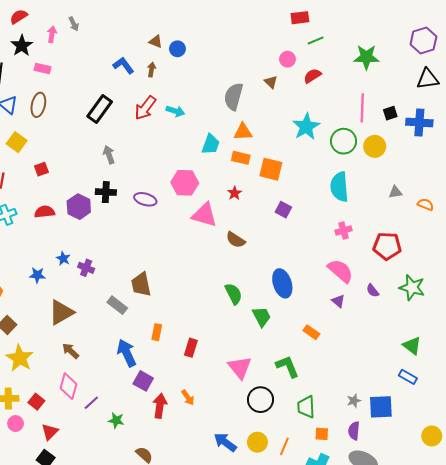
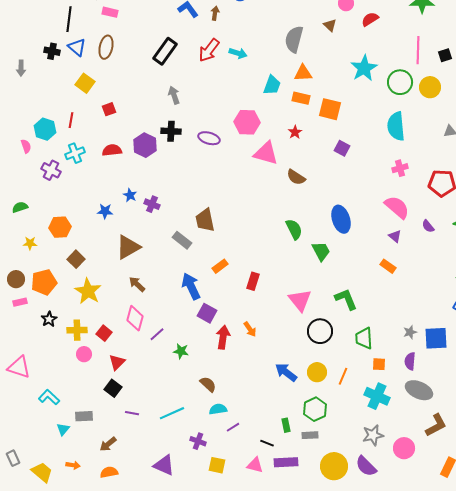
orange rectangle: (157, 332) -> (220, 266), turned 42
orange rectangle: (311, 332) -> (388, 266), moved

